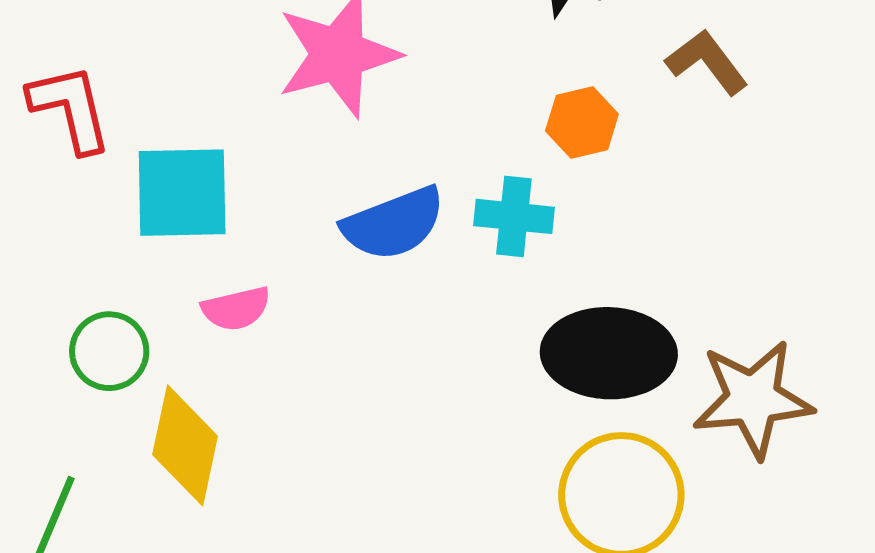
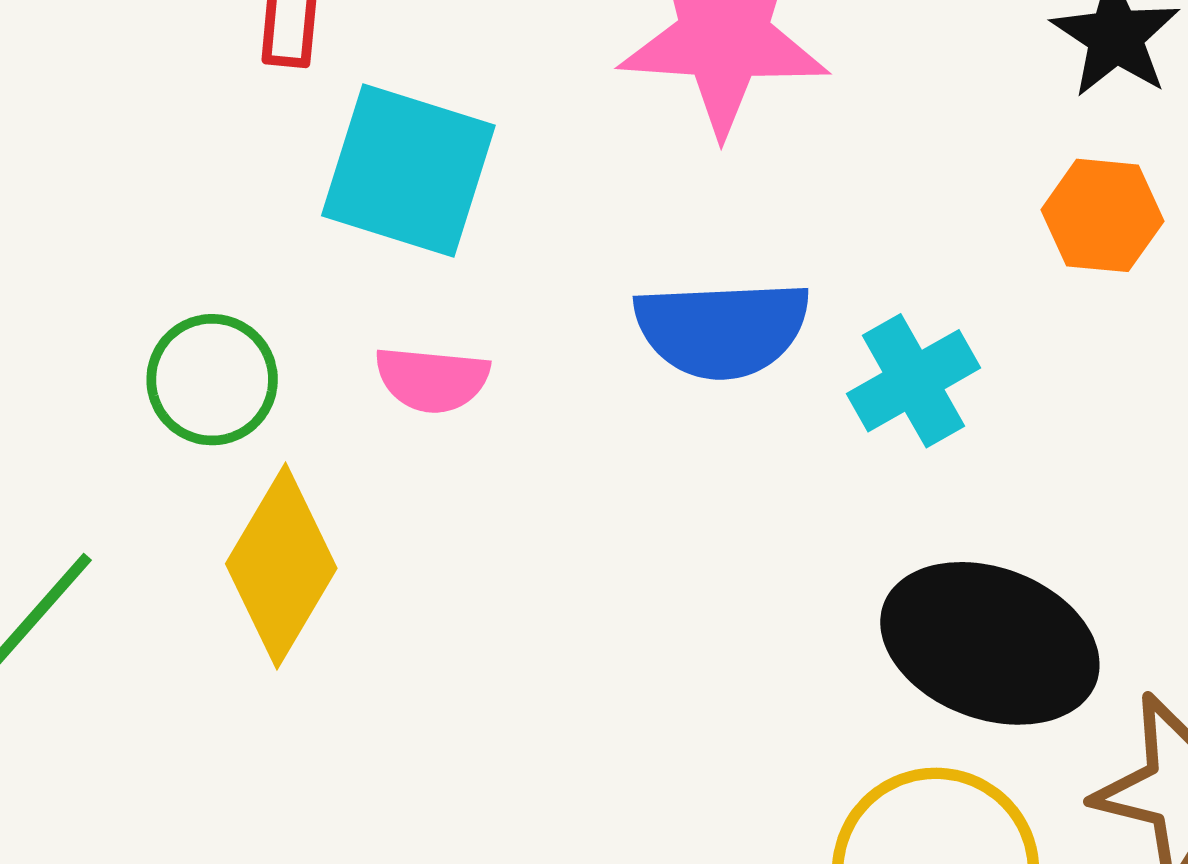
orange hexagon: (582, 123) -> (1102, 215), moved
cyan cross: (514, 216) -> (913, 381), turned 36

